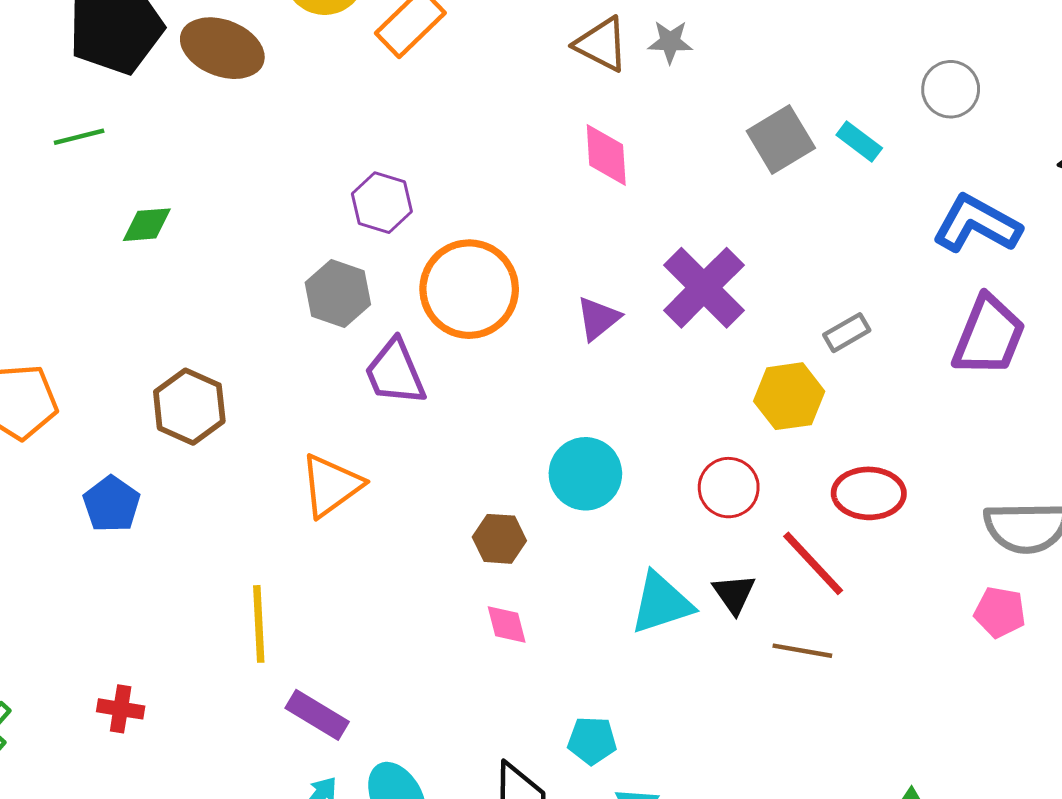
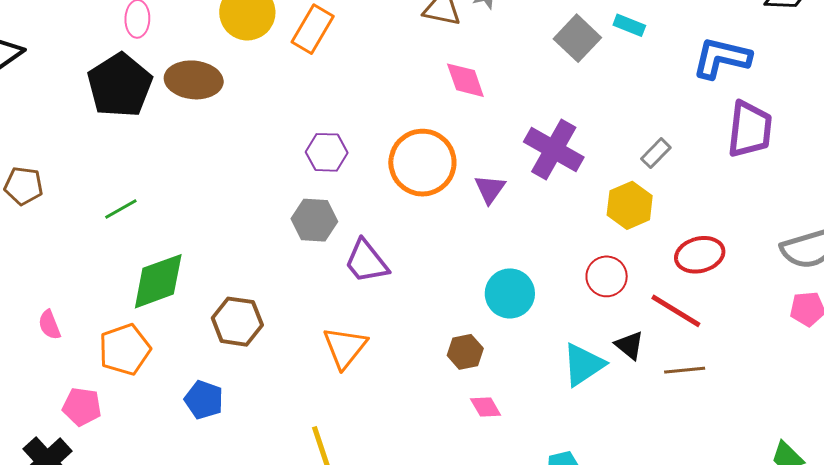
green line: (79, 137) -> (121, 209), moved
green diamond: (147, 225) -> (158, 281), moved, size x1.8
orange circle: (469, 289) -> (422, 163), moved

